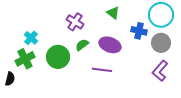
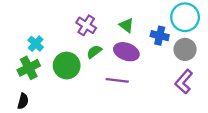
green triangle: (113, 13) -> (126, 25), moved
black semicircle: (10, 79) -> (23, 101), moved

